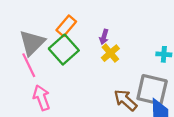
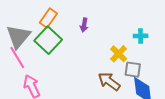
yellow cross: (110, 53) -> (119, 54), moved
gray square: (152, 90) -> (133, 70), size x0.6

